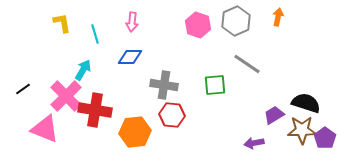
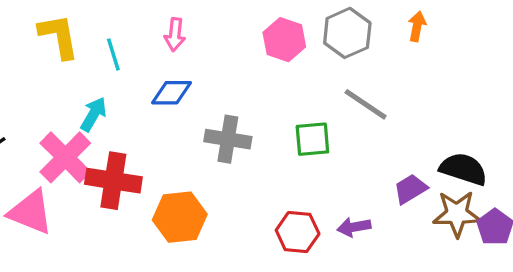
yellow L-shape: (62, 23) -> (59, 36), size x1.4
red hexagon: (172, 115) -> (298, 232), moved
purple arrow: (254, 143) -> (354, 227), moved

